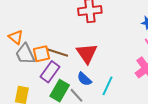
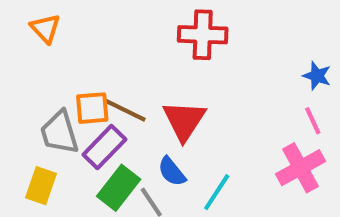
orange triangle: (16, 37) -> (45, 28), moved
gray trapezoid: (25, 54) -> (59, 133), moved

